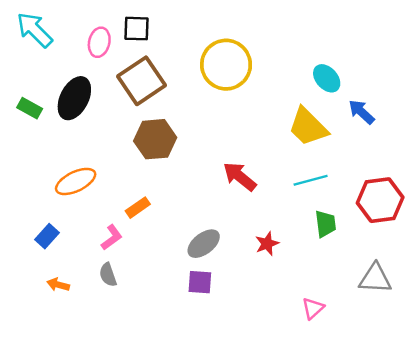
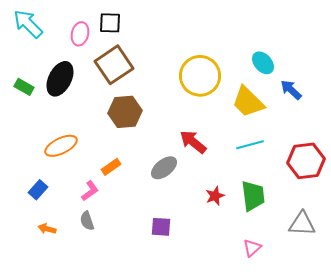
yellow circle: (226, 65) -> (200, 76), moved
green trapezoid: (325, 224) -> (253, 196), moved, size x1.4
gray ellipse: (204, 244) -> (164, 168), moved

